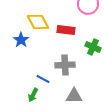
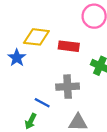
yellow diamond: (38, 22) -> (36, 37), turned -55

